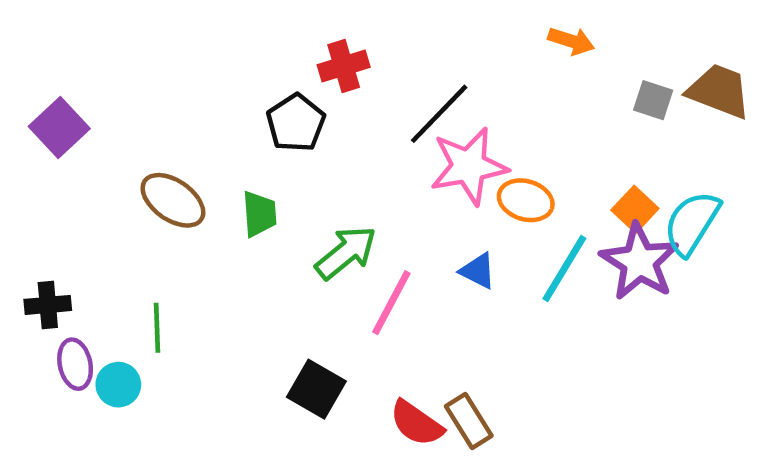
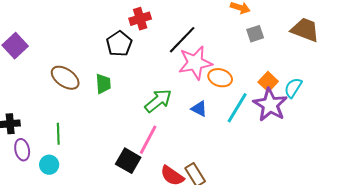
gray square: (653, 100) -> (255, 34), moved, turned -36
cyan semicircle: (692, 223) -> (293, 88), size x0.7
green arrow: (346, 253) -> (158, 101), moved
pink line: (391, 303) -> (148, 140), moved
cyan circle: (118, 385) -> (49, 165), moved

